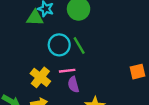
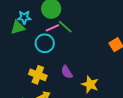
green line: (79, 45) -> (65, 27), moved
pink line: (67, 71) -> (52, 28), moved

